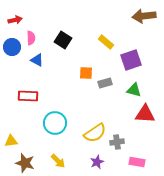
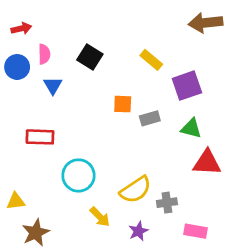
blue triangle: (37, 60) -> (53, 86), turned 32
yellow arrow: (58, 161) -> (100, 217), moved
brown star: (25, 163) -> (36, 233), turned 30

